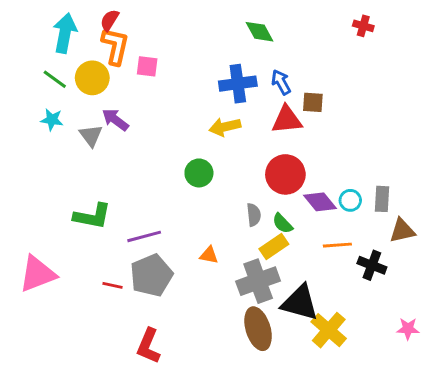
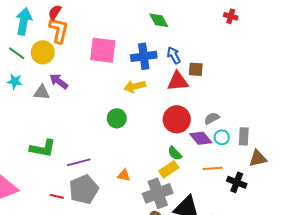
pink square: (147, 66) -> (103, 50), moved, size x1.8
gray triangle: (91, 136) -> (42, 92), turned -48
gray semicircle: (254, 215) -> (212, 118), moved, turned -112

